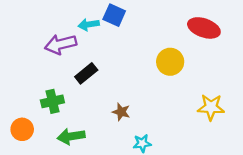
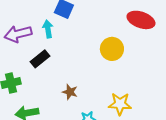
cyan arrow: (89, 24) -> (48, 29), moved, turned 90
yellow star: (211, 107) -> (120, 104), moved

